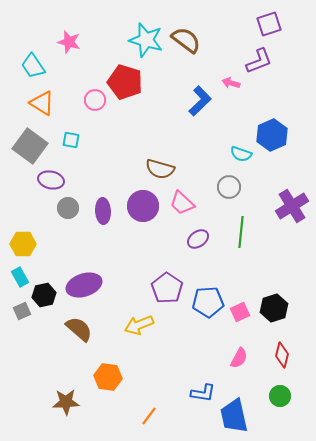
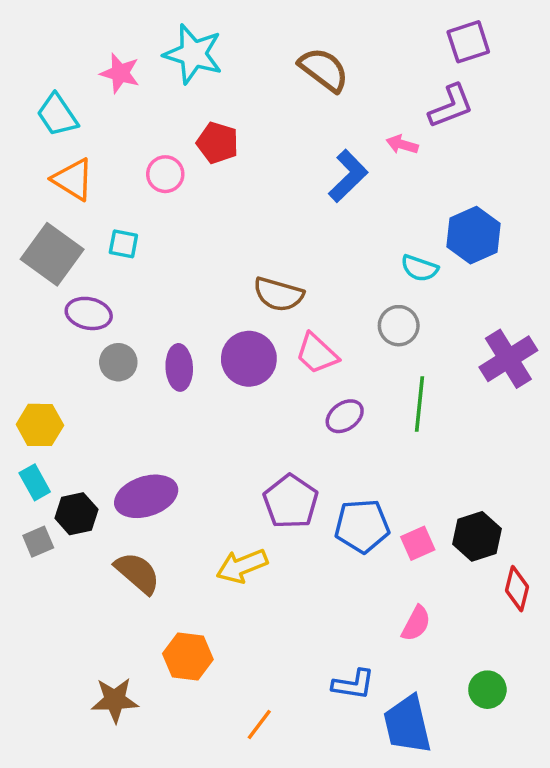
cyan star: (146, 40) -> (193, 54), moved
red pentagon: (125, 82) -> (218, 143), size x0.7
red diamond: (282, 355) -> (517, 589), moved

